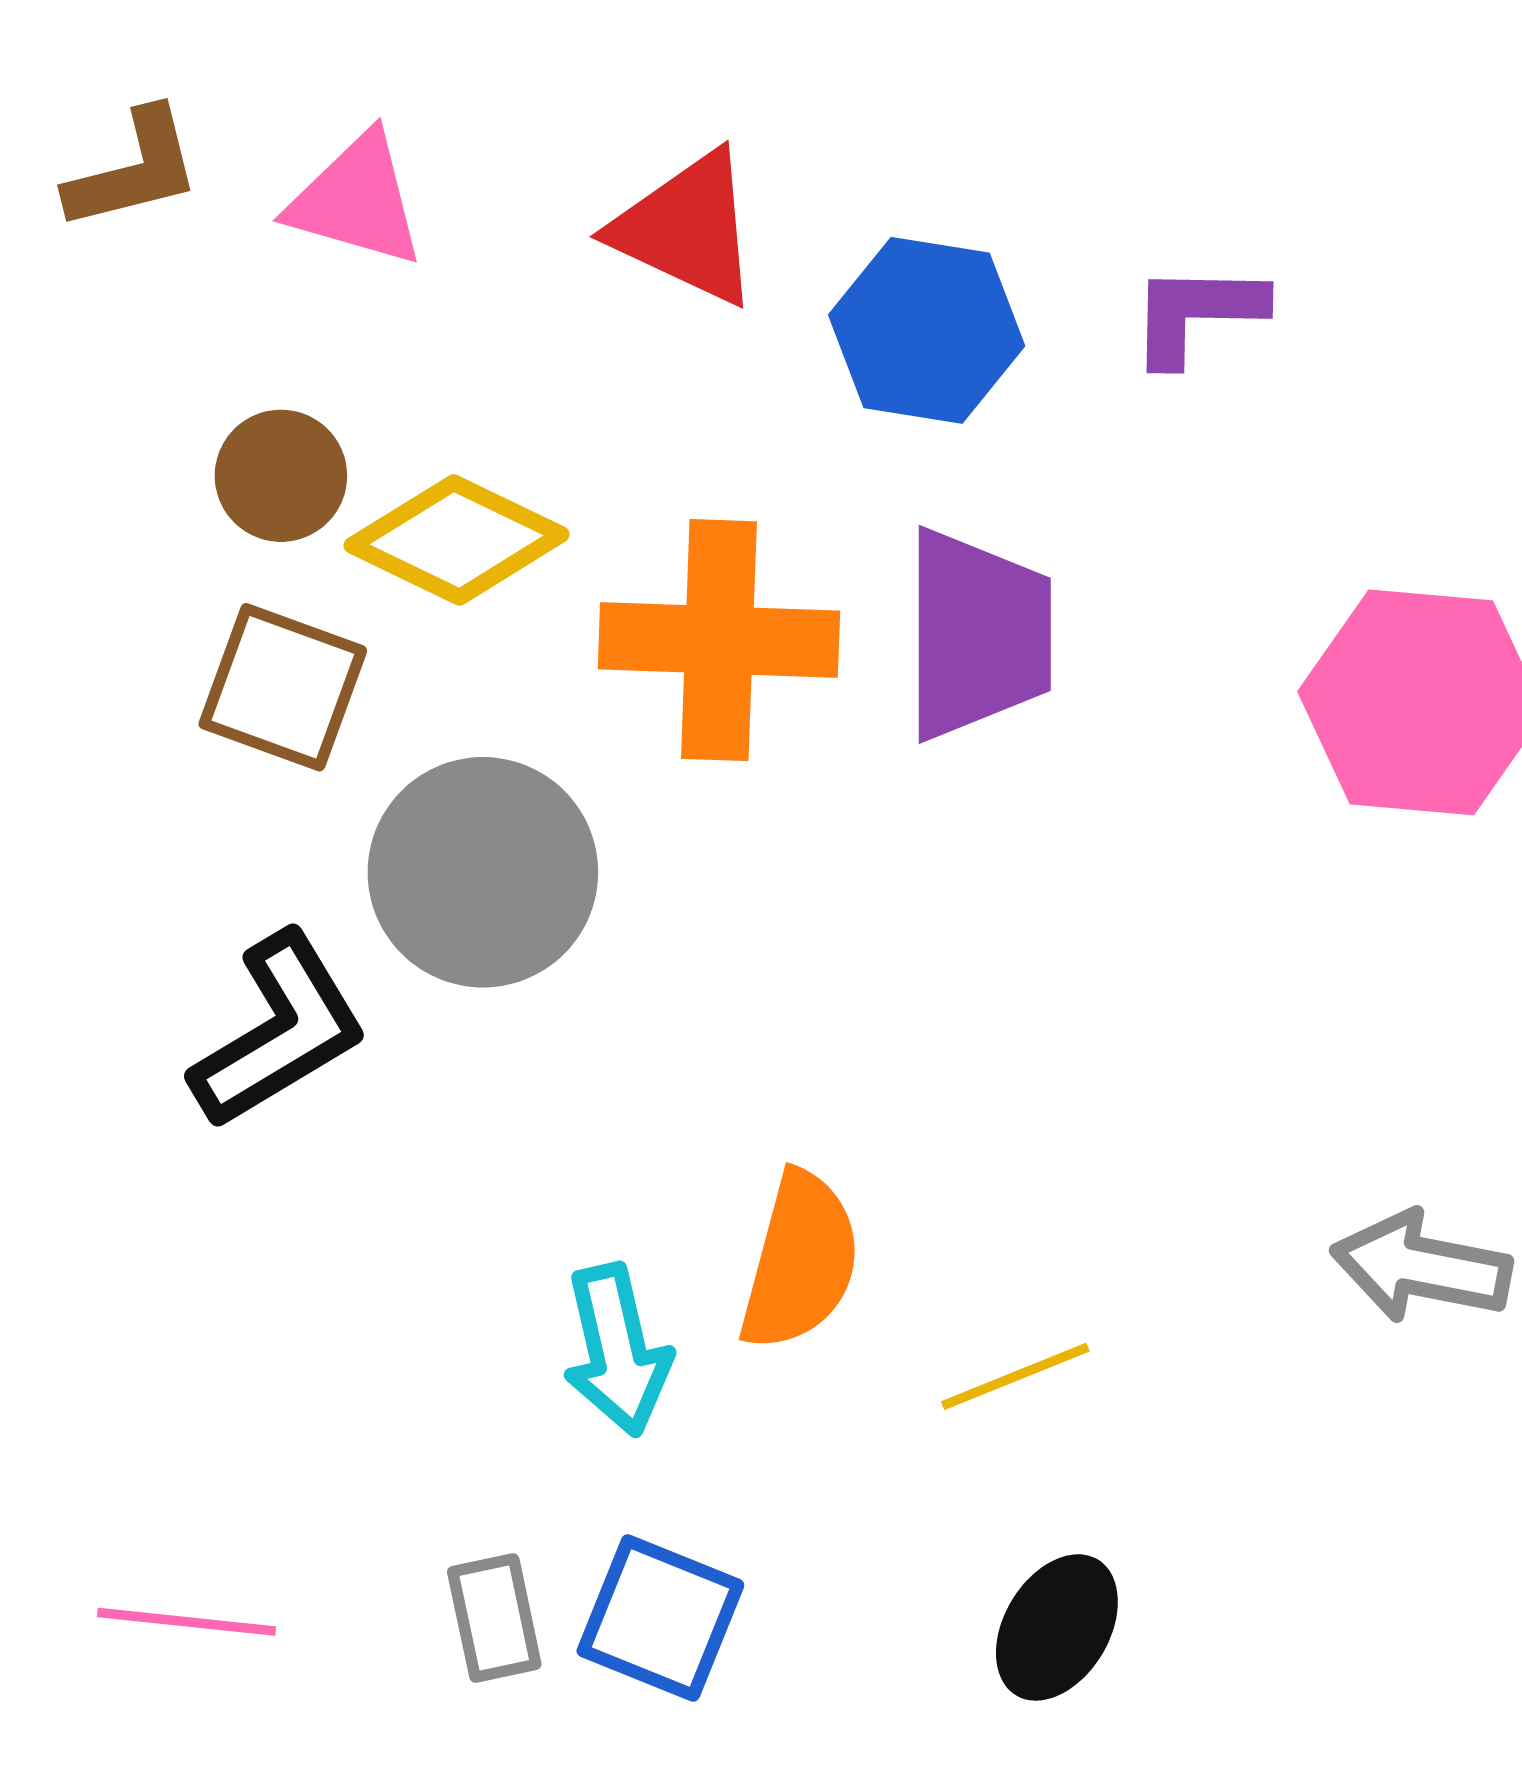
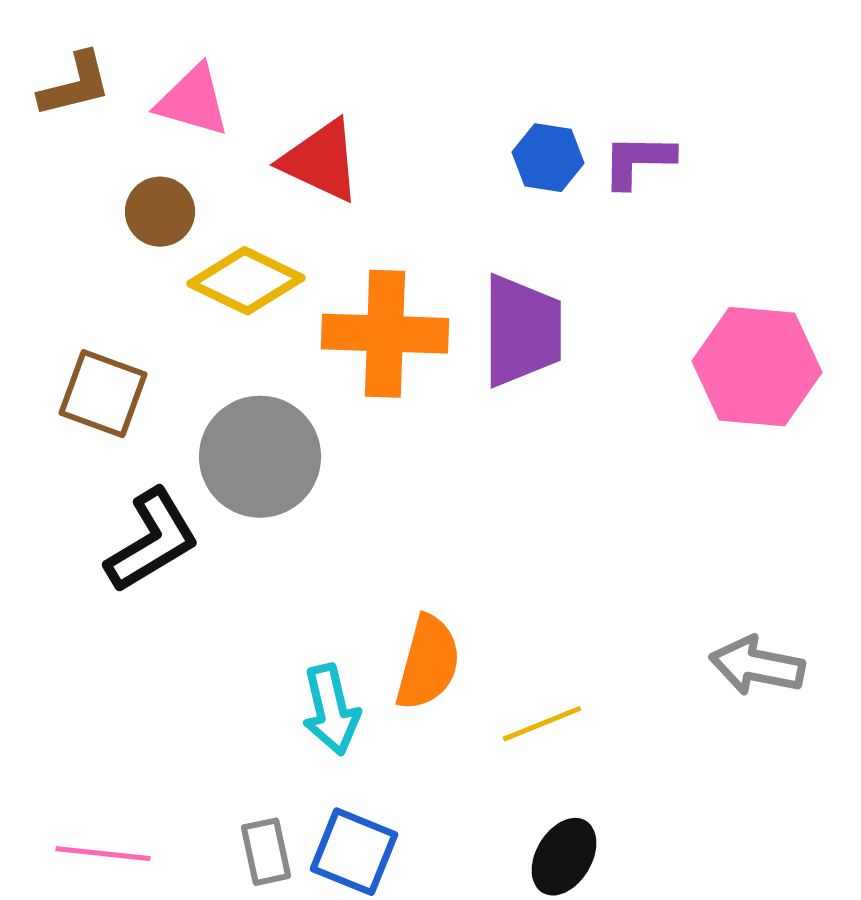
red triangle: (687, 228) -> (321, 161), moved
blue hexagon: (927, 330) -> (548, 158), moved, size x0.7
brown circle: (281, 476) -> (160, 212), moved
brown square: (283, 687) -> (103, 394), moved

